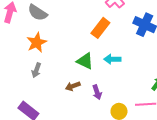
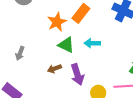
orange star: (37, 43) -> (57, 22), moved
purple arrow: (97, 92) -> (77, 75), size x1.5

